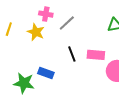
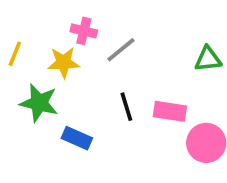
yellow star: (36, 32) -> (64, 62), turned -30
green star: (24, 83) -> (39, 103), moved

